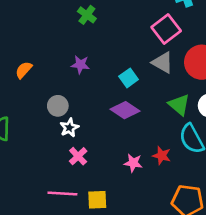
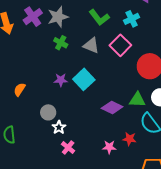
gray triangle: (163, 63) -> (91, 45), moved
cyan square: (129, 78) -> (84, 79), moved, size x1.5
green triangle: (179, 105) -> (137, 100), turned -30
purple diamond: (125, 110) -> (112, 108), moved

